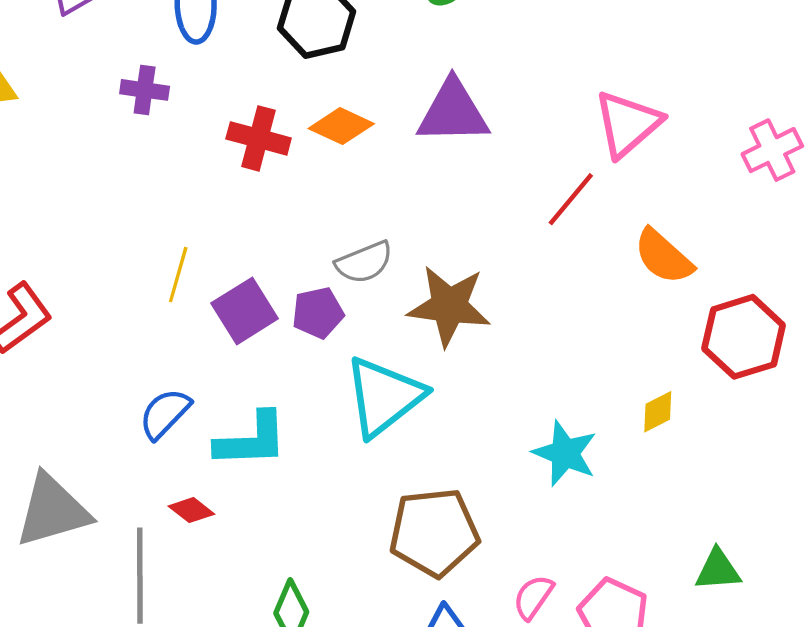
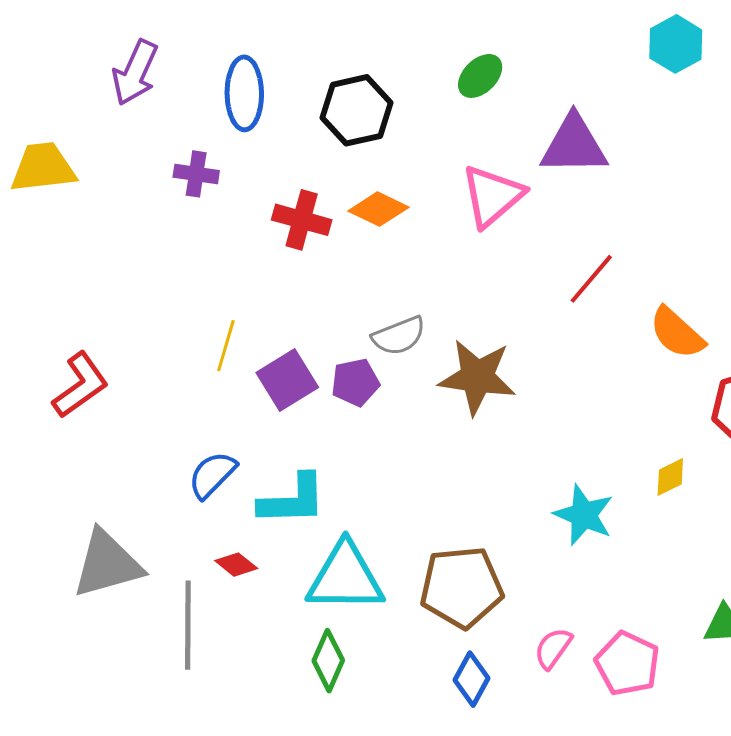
purple triangle: (453, 112) -> (574, 145), moved
pink triangle: (628, 124) -> (492, 196), moved
cyan triangle: (384, 397) -> (345, 577), moved, turned 38

